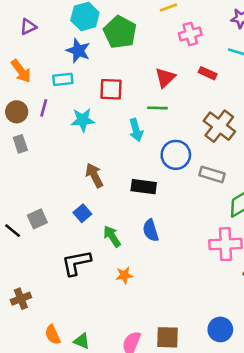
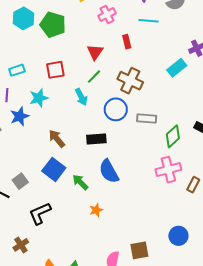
blue star: (78, 51) -> (20, 116), moved, turned -30
red rectangle: (208, 73) -> (127, 42), turned 64
green line: (157, 108) -> (94, 77), turned -35
brown cross: (219, 126) -> (130, 81), moved
blue square: (82, 213) -> (54, 169), size x1.6
blue semicircle: (151, 230) -> (109, 171), size x1.4
black L-shape: (76, 263) -> (40, 213), moved

